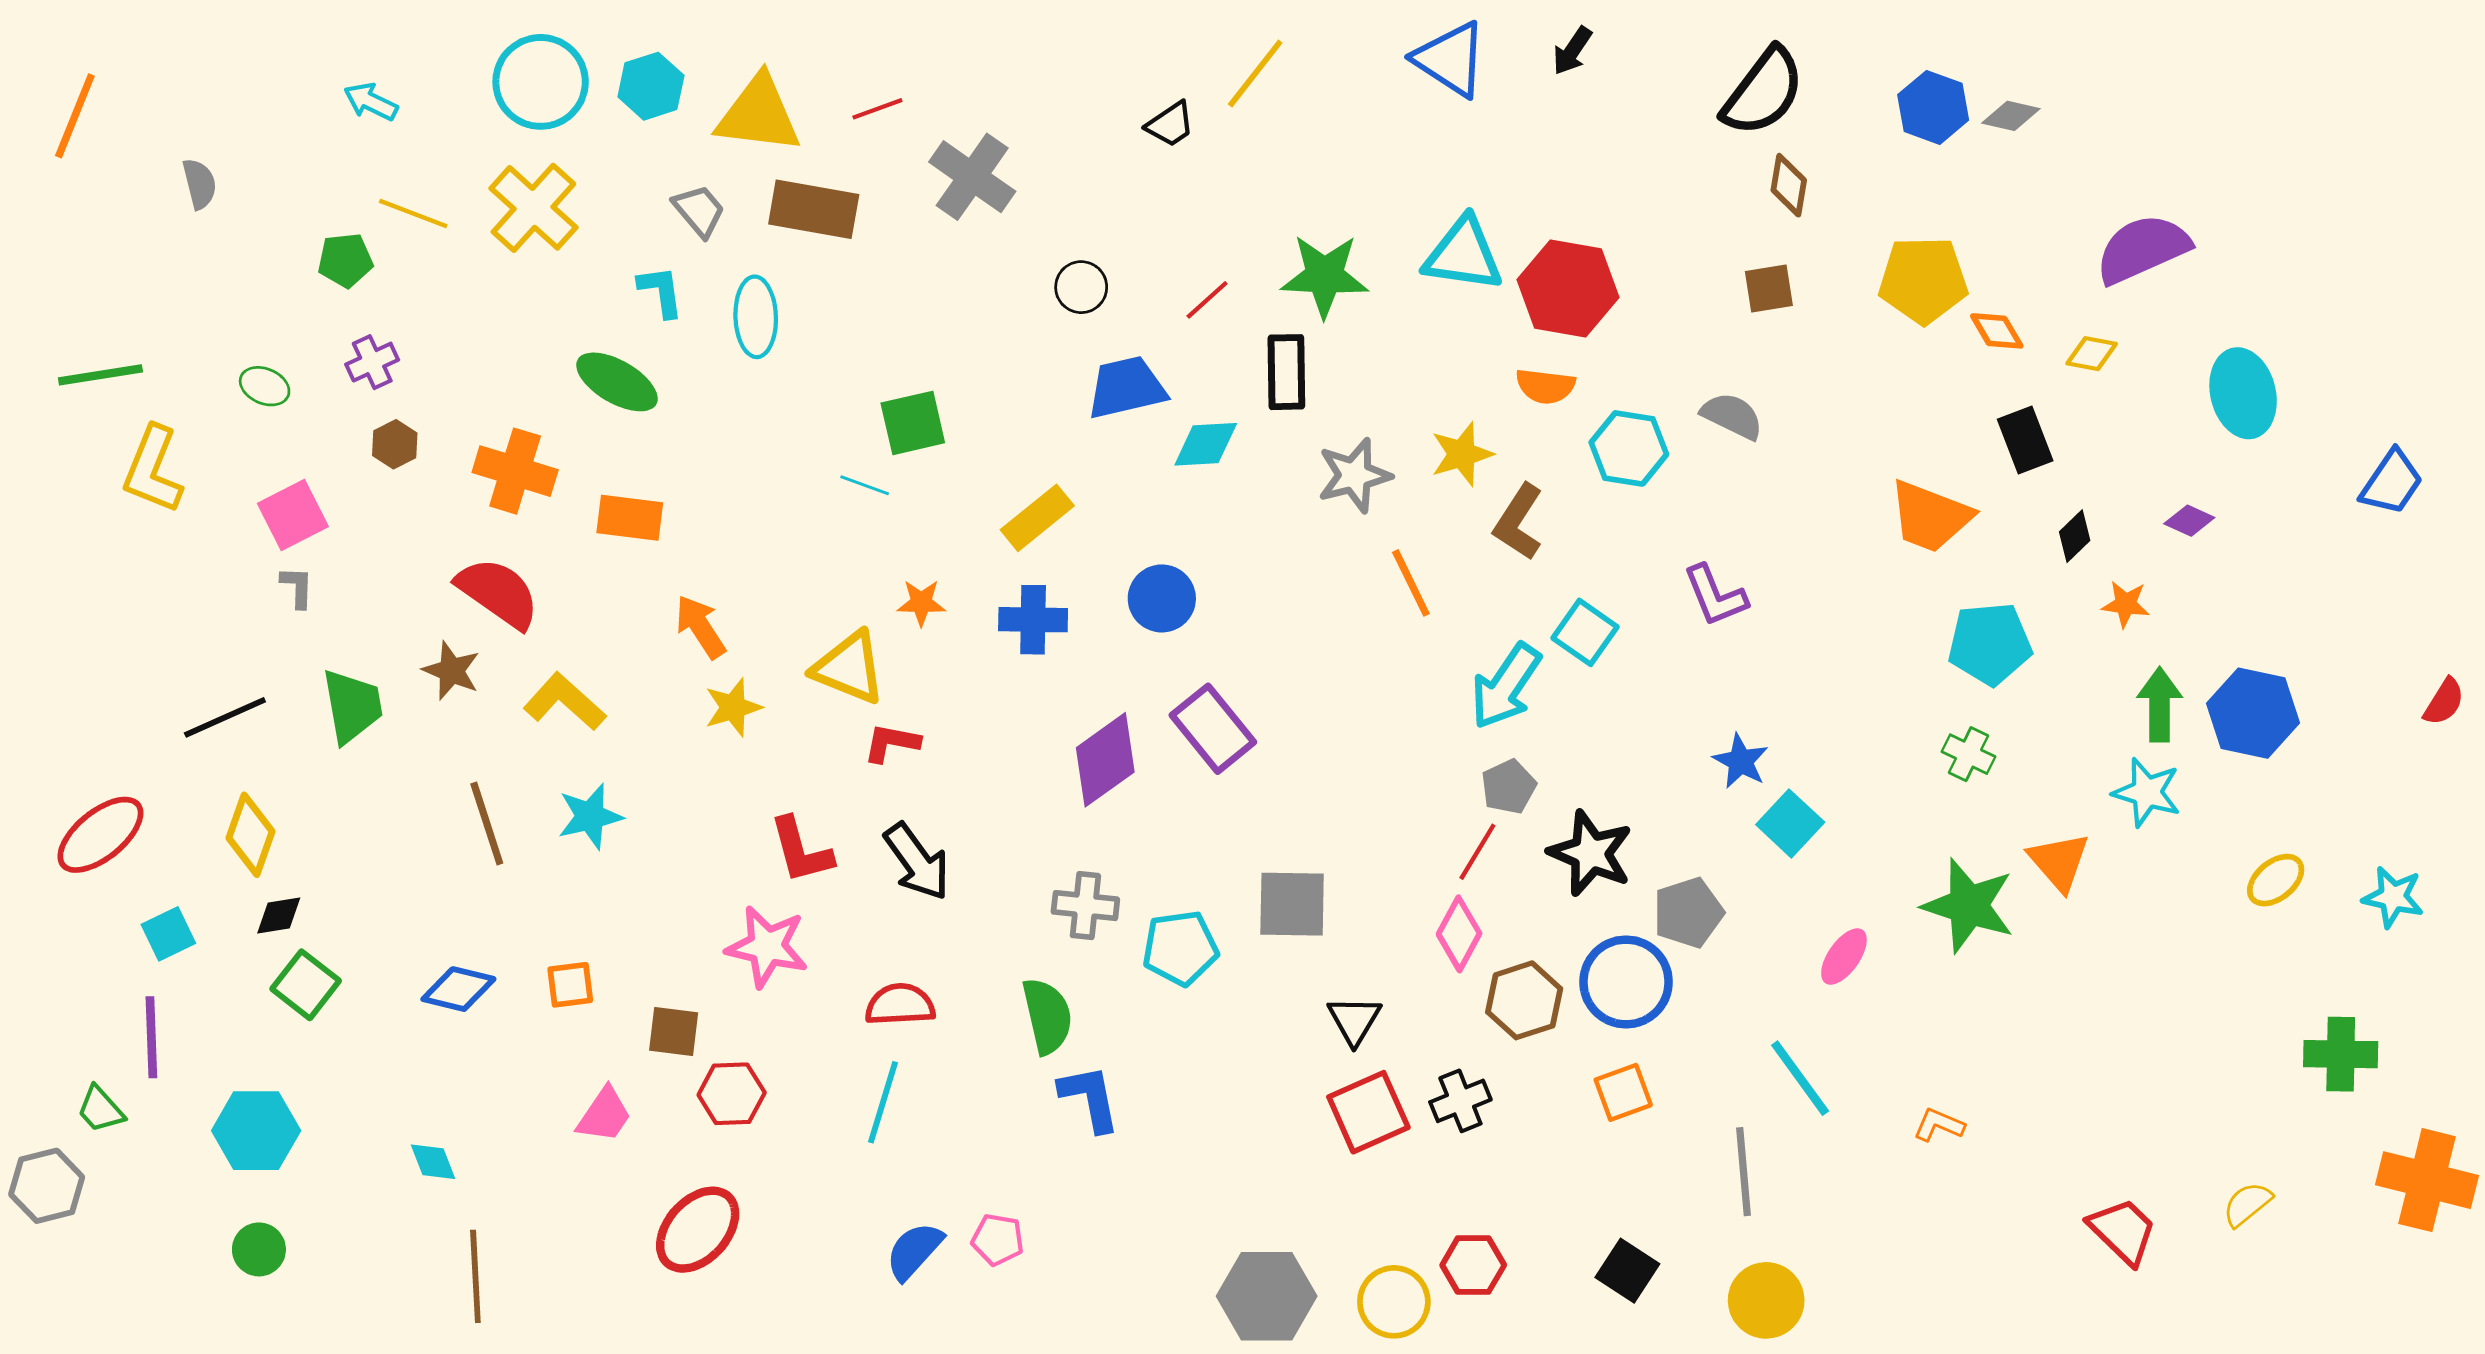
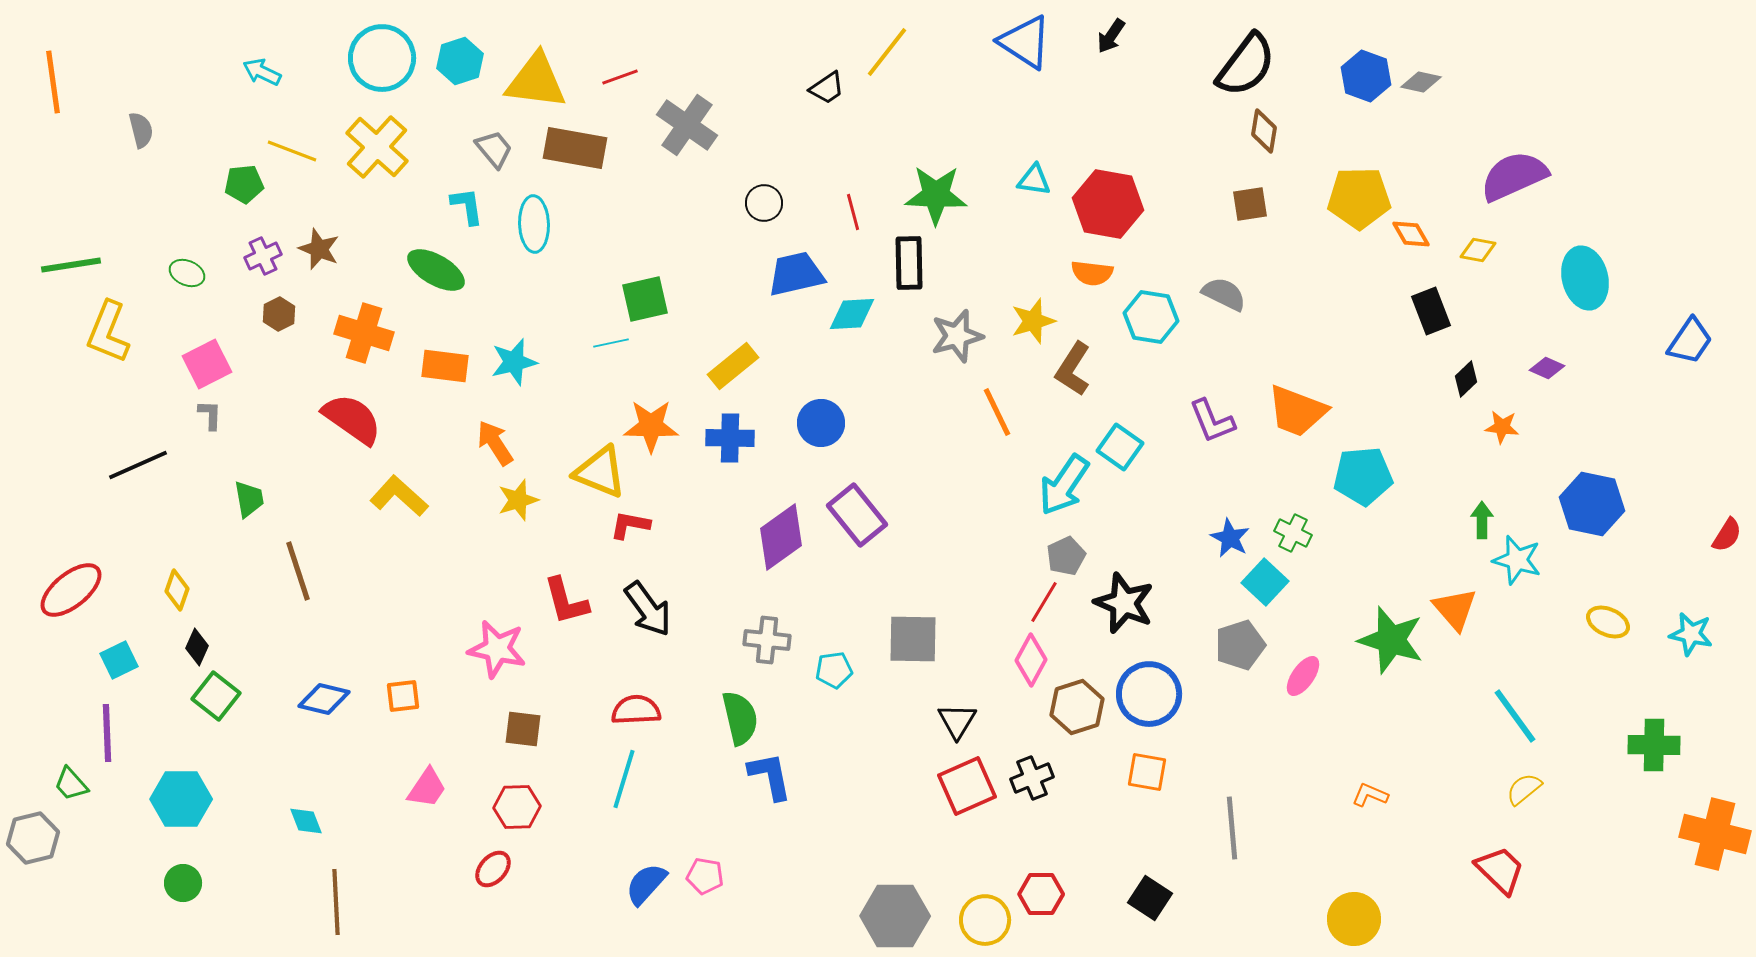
orange line: (75, 116) -> (53, 82), turned -30
cyan triangle: (1463, 255) -> (1034, 180), size x0.6
red line: (1207, 300) -> (853, 212), turned -63
cyan line: (865, 485) -> (611, 343), turned -32
orange trapezoid: (1930, 516) -> (1297, 411), moved
orange star: (921, 603) -> (651, 426), size x1.6
cyan pentagon: (1990, 644) -> (1363, 476), moved
brown star: (451, 671) -> (319, 249), moved
red semicircle: (2444, 702) -> (1727, 535), moved
green arrow: (2160, 705) -> (1482, 520), moved, size x0.7
green trapezoid: (352, 706) -> (249, 499), size x0.7
black line: (225, 717) -> (138, 465), moved
green cross: (1968, 754) -> (1293, 533), moved
cyan star: (590, 816) -> (514, 362), moved
brown line: (487, 823) -> (298, 571), moved
yellow diamond: (250, 835) -> (177, 590), size x0.7
yellow ellipse: (2276, 880) -> (1608, 622), turned 63
gray pentagon: (1688, 913) -> (1240, 645), moved
black diamond: (279, 915) -> (197, 647), turned -57
pink star: (767, 947) -> (497, 649), moved
cyan pentagon: (1180, 948) -> (834, 670), size x0.7
brown square: (674, 1032) -> (523, 729), moved
cyan line: (1800, 1078) -> (1515, 716), moved
orange square: (1623, 1092) -> (1147, 772), turned 30
red hexagon: (732, 1094) -> (517, 807), moved
yellow semicircle: (2247, 1204) -> (1524, 789), moved
red ellipse: (698, 1230) -> (493, 869), size x0.6
yellow circle: (1766, 1300) -> (1354, 919), moved

